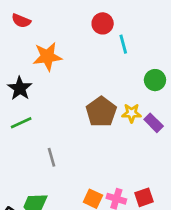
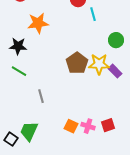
black star: (20, 88) -> (18, 46), turned -30
yellow star: (132, 113) -> (99, 64), size x1.5
green line: (21, 123) -> (19, 71), turned 56

